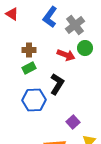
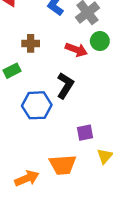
green rectangle: (29, 68) -> (12, 71), moved
purple square: (73, 122) -> (85, 133), turned 32

